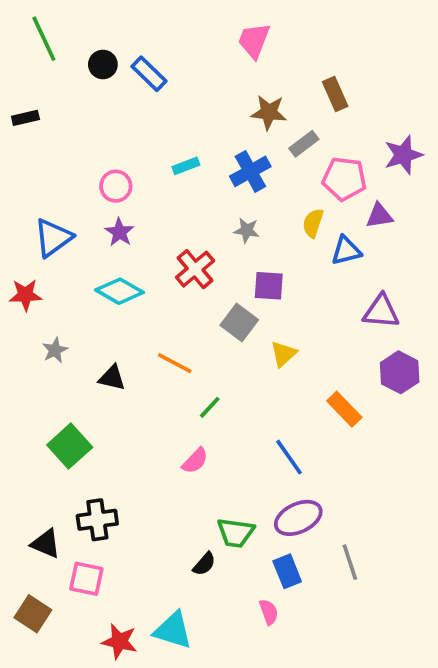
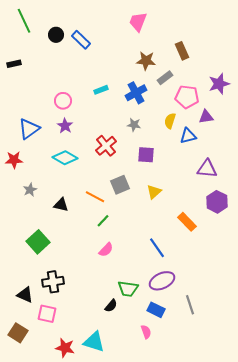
gray square: (239, 323) -> (120, 185), moved, turned 30
green line: (210, 407) -> (103, 221), moved
blue rectangle: (287, 571) -> (156, 310), turned -42

